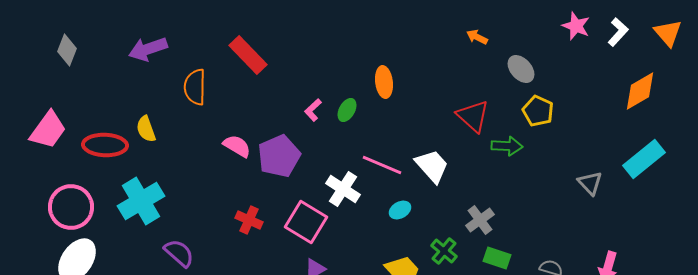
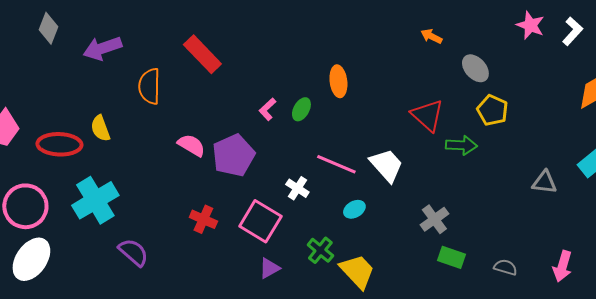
gray diamond: (67, 50) -> (48, 28), moved
gray triangle: (590, 183) -> (544, 182), turned -40
white cross: (343, 189) -> (297, 188), size x0.7
green cross: (444, 251) -> (320, 250), moved

